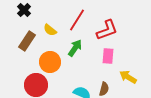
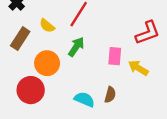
red L-shape: (107, 30) -> (148, 33), moved
yellow arrow: (128, 77) -> (138, 68), moved

